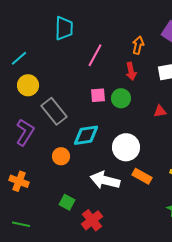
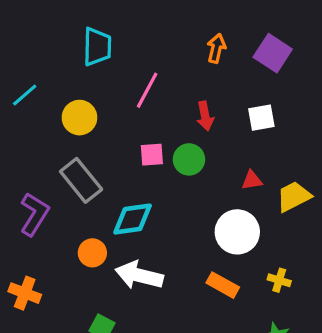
orange arrow: (138, 45) -> (216, 48), moved
yellow circle: (28, 85) -> (79, 118), moved
white circle: (126, 147) -> (237, 232), moved
white arrow: (105, 180) -> (139, 275), moved

